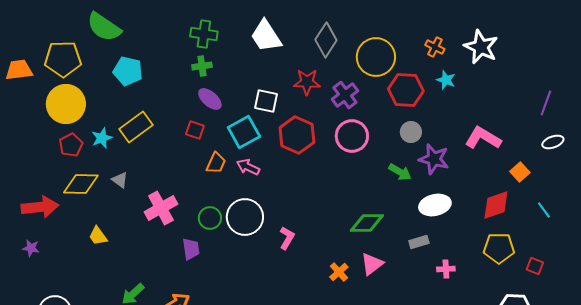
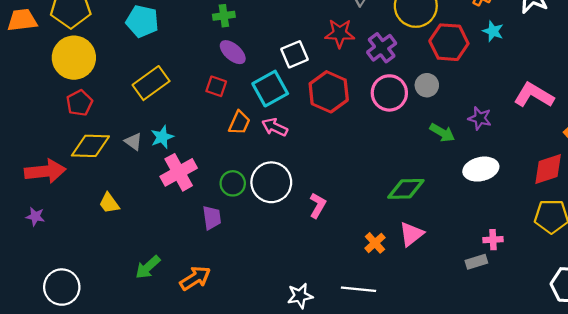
white square: (266, 101) -> (294, 54), turned -35
gray circle: (411, 132) -> (427, 85), moved
cyan star: (102, 138) -> (162, 137), moved
purple star: (434, 159) -> (480, 118), size x0.7
gray rectangle: (419, 242) -> (476, 262), moved

